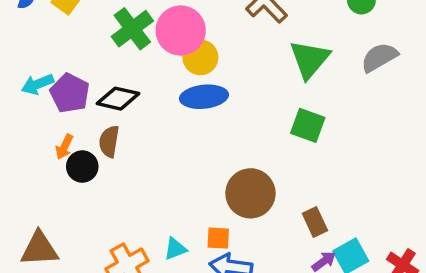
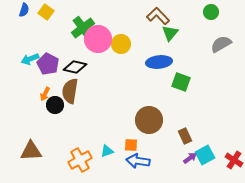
pink circle: (181, 31) -> (98, 39), moved
green triangle: (310, 59) -> (170, 33), moved, size x0.7
blue ellipse: (204, 97) -> (159, 62), moved
brown semicircle: (109, 141) -> (70, 91), size x1.4

